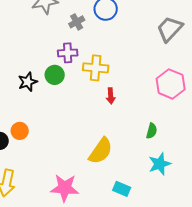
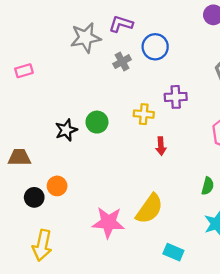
purple cross: (68, 53) -> (176, 97), moved
yellow cross: (96, 68) -> (144, 114), size x0.7
pink star: (65, 188) -> (108, 222), moved

